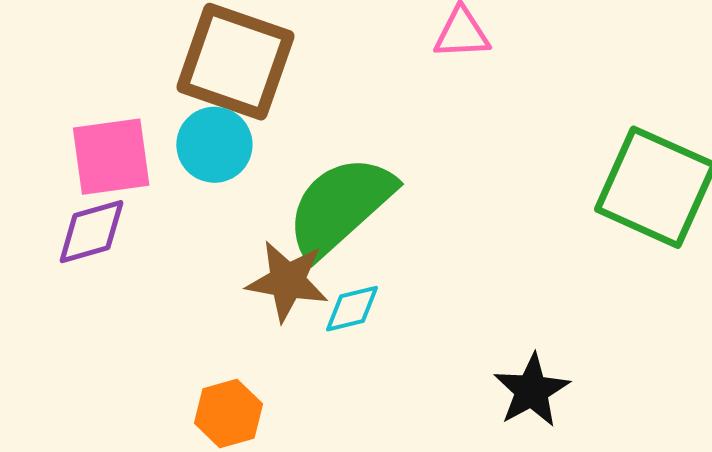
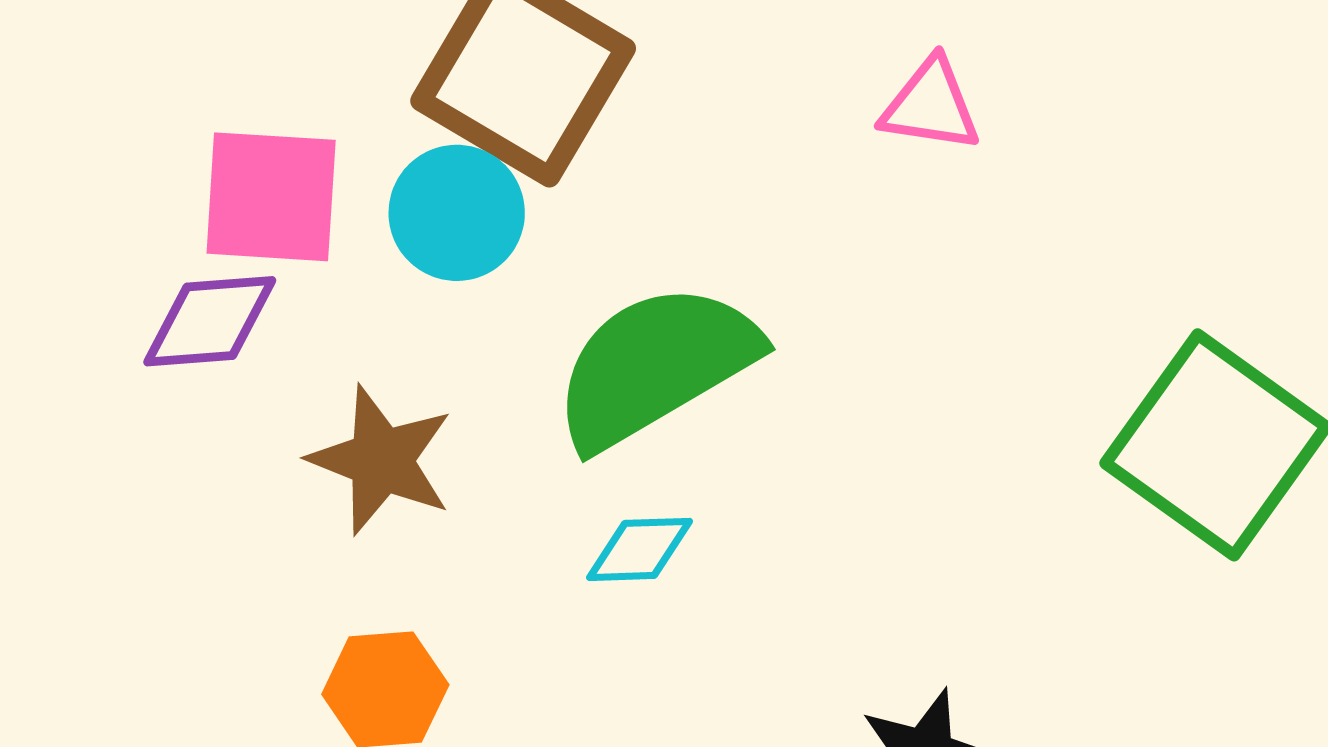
brown star: (287, 281) -> (381, 460), moved

